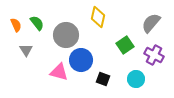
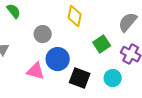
green semicircle: (37, 23) -> (14, 11), moved
gray circle: (66, 35) -> (43, 34), size x0.7
black square: (103, 79) -> (80, 78), size x1.5

